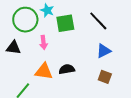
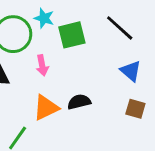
blue triangle: (104, 51) -> (131, 71), turned -49
orange triangle: (44, 71) -> (46, 108), turned -30

